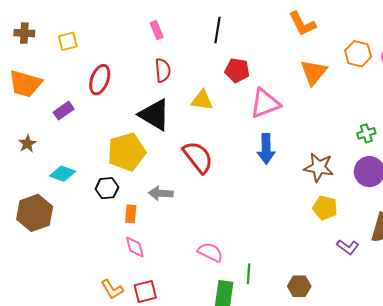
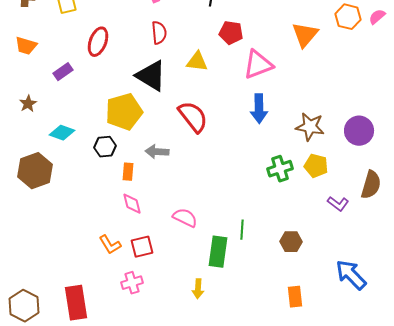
orange trapezoid: (25, 84) -> (26, 46), size x0.7
green cross: (366, 133) -> (280, 169), moved, size x1.4
pink semicircle: (210, 252) -> (185, 218), moved

